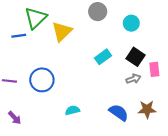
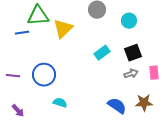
green triangle: (36, 18) -> (38, 16), turned 40
black square: (136, 57) -> (133, 53), turned 36
pink rectangle: (154, 69) -> (154, 73), moved
cyan semicircle: (72, 110) -> (60, 103), moved, turned 32

